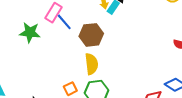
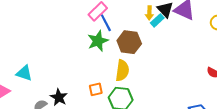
green star: (30, 33) -> (98, 41), moved, turned 30

